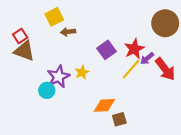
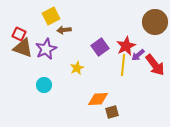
red square: (20, 36) -> (19, 34), turned -32
yellow line: (131, 69) -> (123, 65), turned -35
purple star: (58, 77) -> (46, 49), moved

